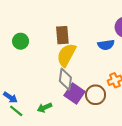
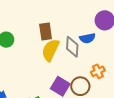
gray diamond: (65, 79) -> (72, 47), moved

